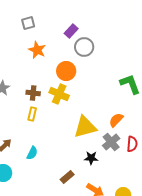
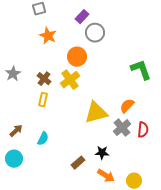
brown cross: (33, 93) -> (44, 79), turned 32
yellow cross: (59, 94) -> (70, 80), turned 30
black star: (91, 158) -> (102, 153), moved

